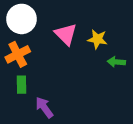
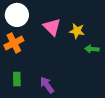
green rectangle: (22, 85) -> (17, 79), moved
purple arrow: (44, 107) -> (47, 85), moved

